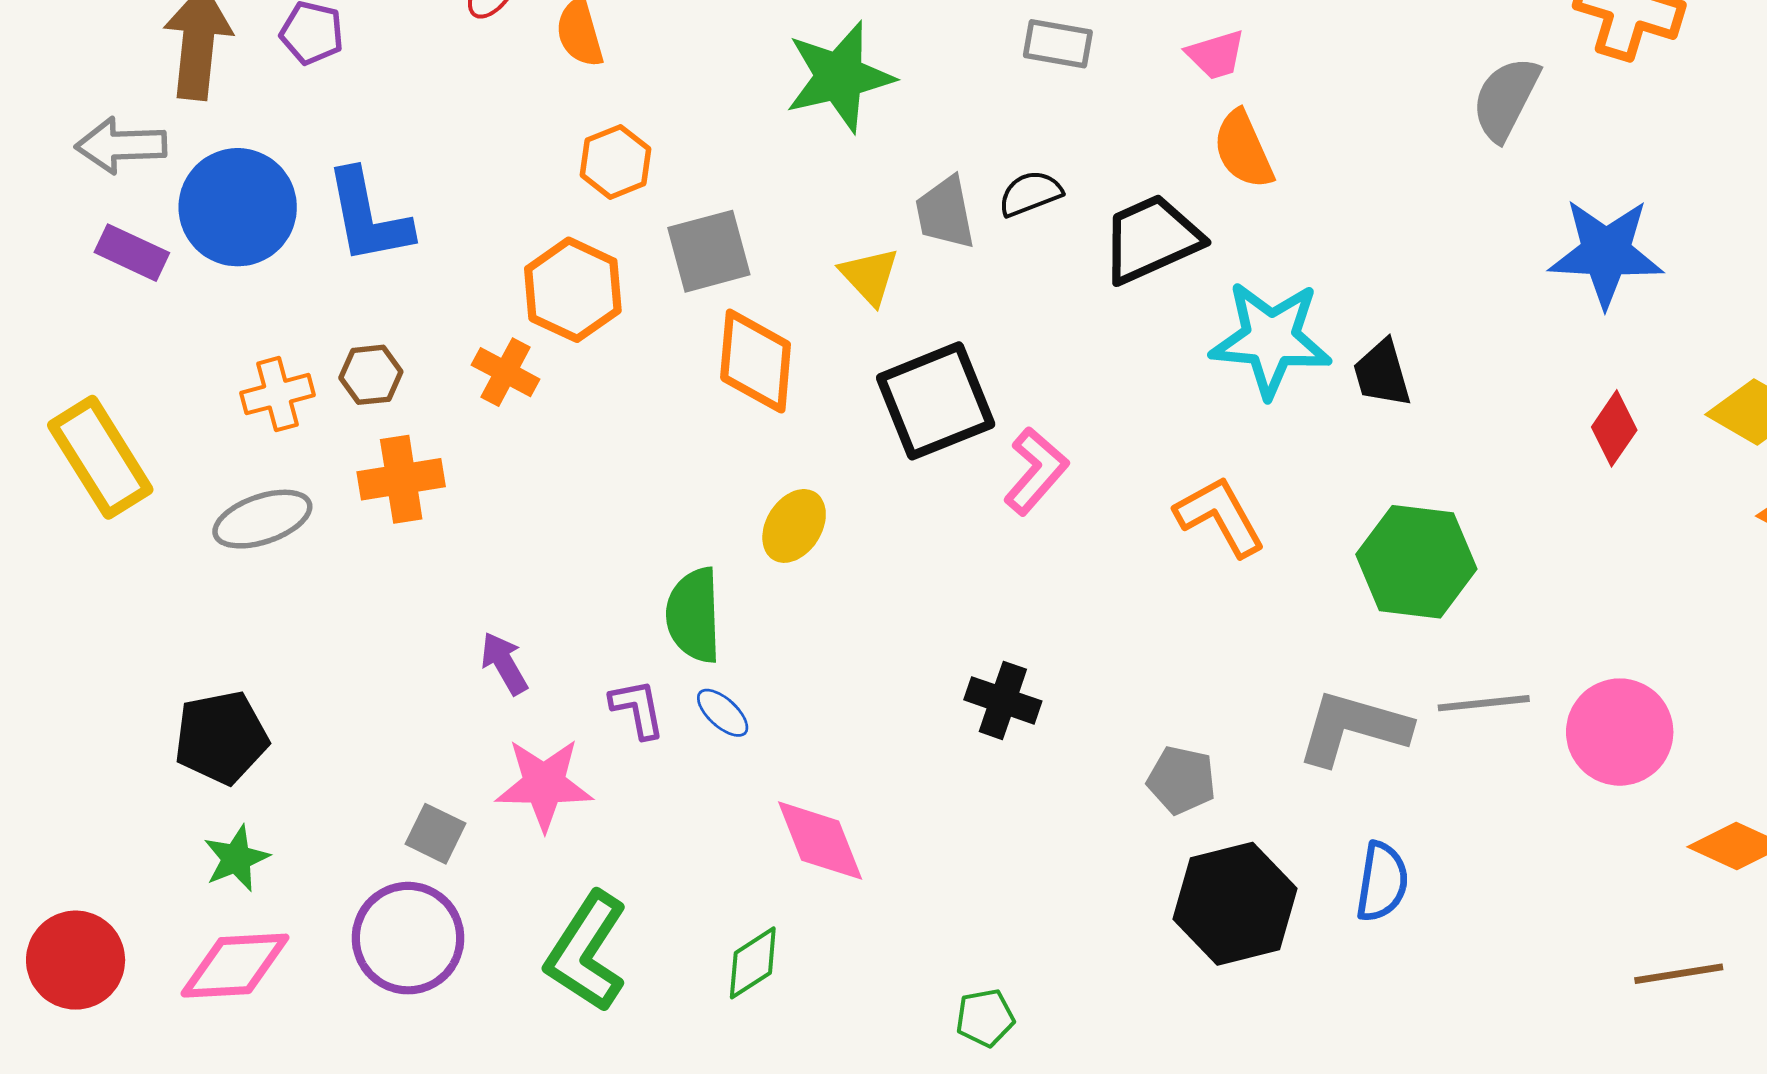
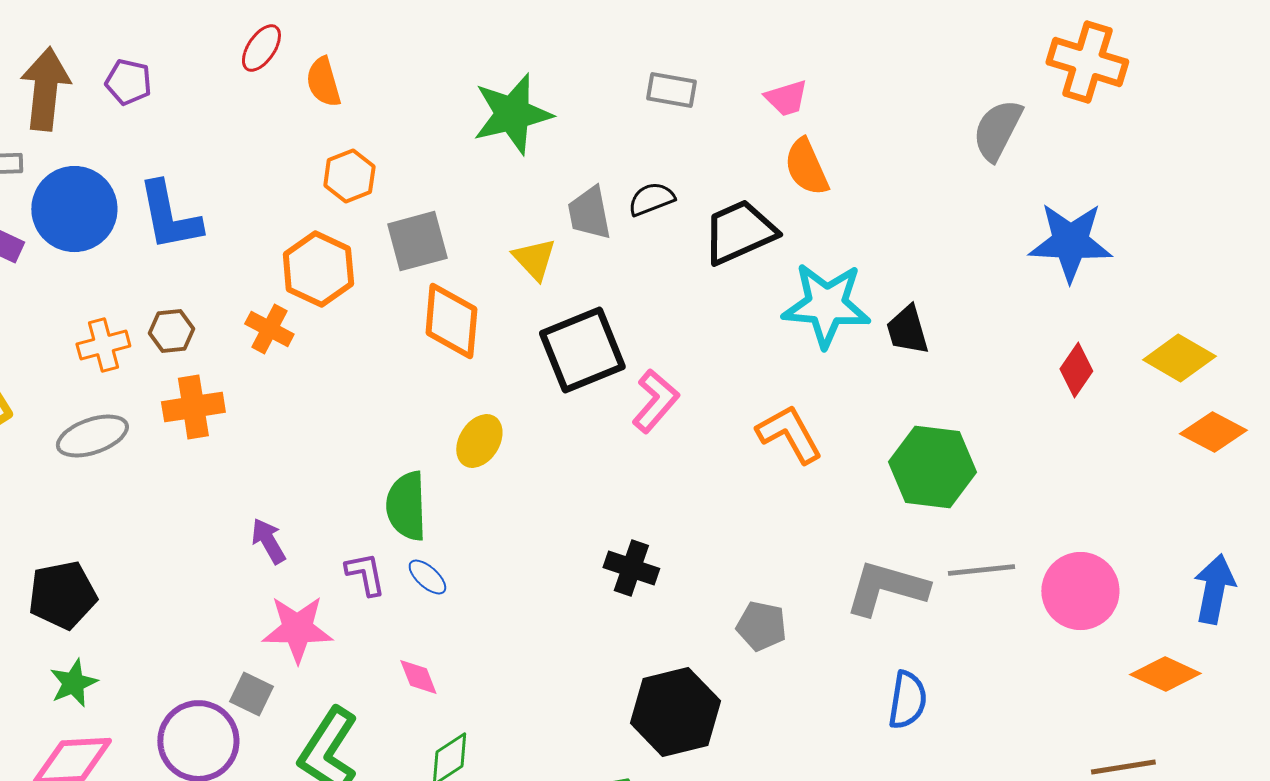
gray square: (435, 834) -> (251, 694), moved
pink diamond: (820, 841) -> (418, 677), moved, size x0.6
black hexagon: (1235, 904) -> (675, 712), moved

